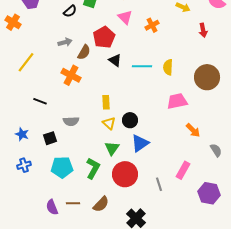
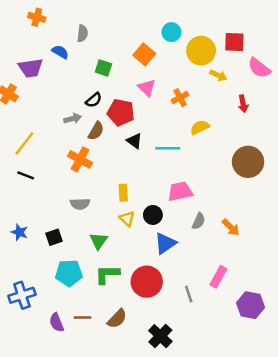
black semicircle: (70, 11) -> (94, 100), moved
red pentagon: (104, 37) -> (121, 112), turned -30
yellow semicircle: (168, 67) -> (200, 127), moved, turned 63
black line: (40, 101) -> (26, 175), moved
pink trapezoid: (177, 101) -> (180, 191), moved
gray semicircle: (71, 121) -> (80, 204), moved
green triangle: (112, 148) -> (99, 241), moved
gray semicircle: (216, 150) -> (199, 221), moved, turned 56
blue cross: (24, 165) -> (22, 295), moved, size x1.5
green L-shape: (93, 168) -> (107, 274), turned -120

